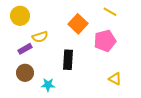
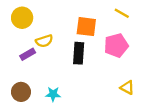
orange square: (78, 24) -> (86, 27), turned -36
black rectangle: (68, 60) -> (79, 53), moved
brown circle: (25, 73) -> (21, 92), moved

